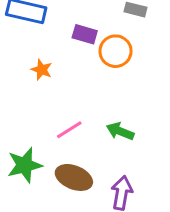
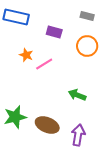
orange circle: (116, 51) -> (87, 46), moved
pink line: (69, 130) -> (44, 64), moved

